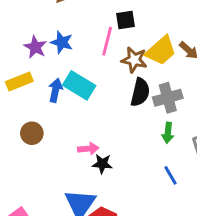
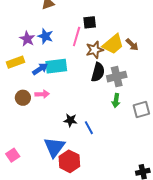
brown star: (134, 60) -> (95, 50), turned -30
cyan rectangle: (79, 85) -> (56, 66), turned -40
blue arrow: (55, 90) -> (40, 69), turned 42
pink arrow: (88, 149) -> (42, 94), moved
blue line: (170, 175) -> (89, 128), moved

